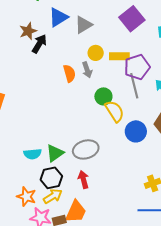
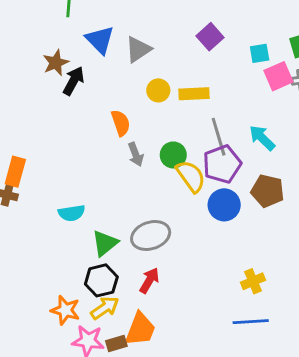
blue triangle: (58, 17) -> (100, 40), turned -40
purple square: (132, 19) -> (210, 37), size x0.7
purple pentagon: (137, 67) -> (222, 164), moved
gray arrow: (87, 70) -> (136, 154), moved
cyan semicircle: (33, 154) -> (72, 213), moved
red arrow: (83, 179) -> (149, 280), turned 48

